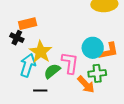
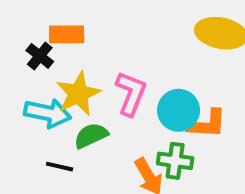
pink L-shape: (70, 63) -> (131, 93), moved
cyan arrow: (28, 65) -> (48, 113), turned 70

